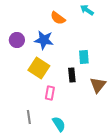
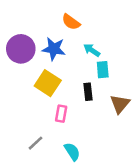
cyan arrow: (87, 10) -> (92, 50), moved
purple circle: (17, 40) -> (21, 49), size x1.5
gray line: (29, 117) -> (35, 143), turned 56

